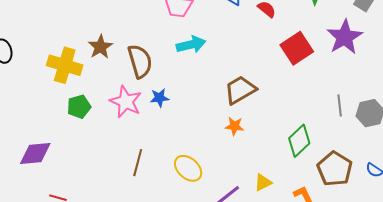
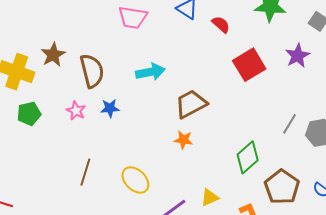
purple star: (345, 37) -> (298, 56), size x0.7
cyan arrow: (191, 45) -> (150, 72), moved
pink star: (126, 102) -> (76, 111), size x0.6
gray line: (340, 106) -> (289, 124), turned 35

